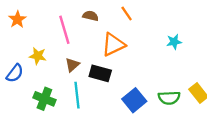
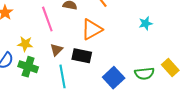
green cross: (44, 99) -> (28, 67), moved

